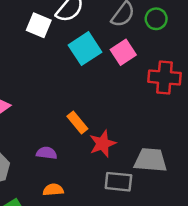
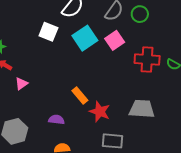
white square: (39, 25) -> (48, 32), moved
red star: (103, 144) -> (100, 112), turned -30
gray trapezoid: (150, 160) -> (142, 109), moved

